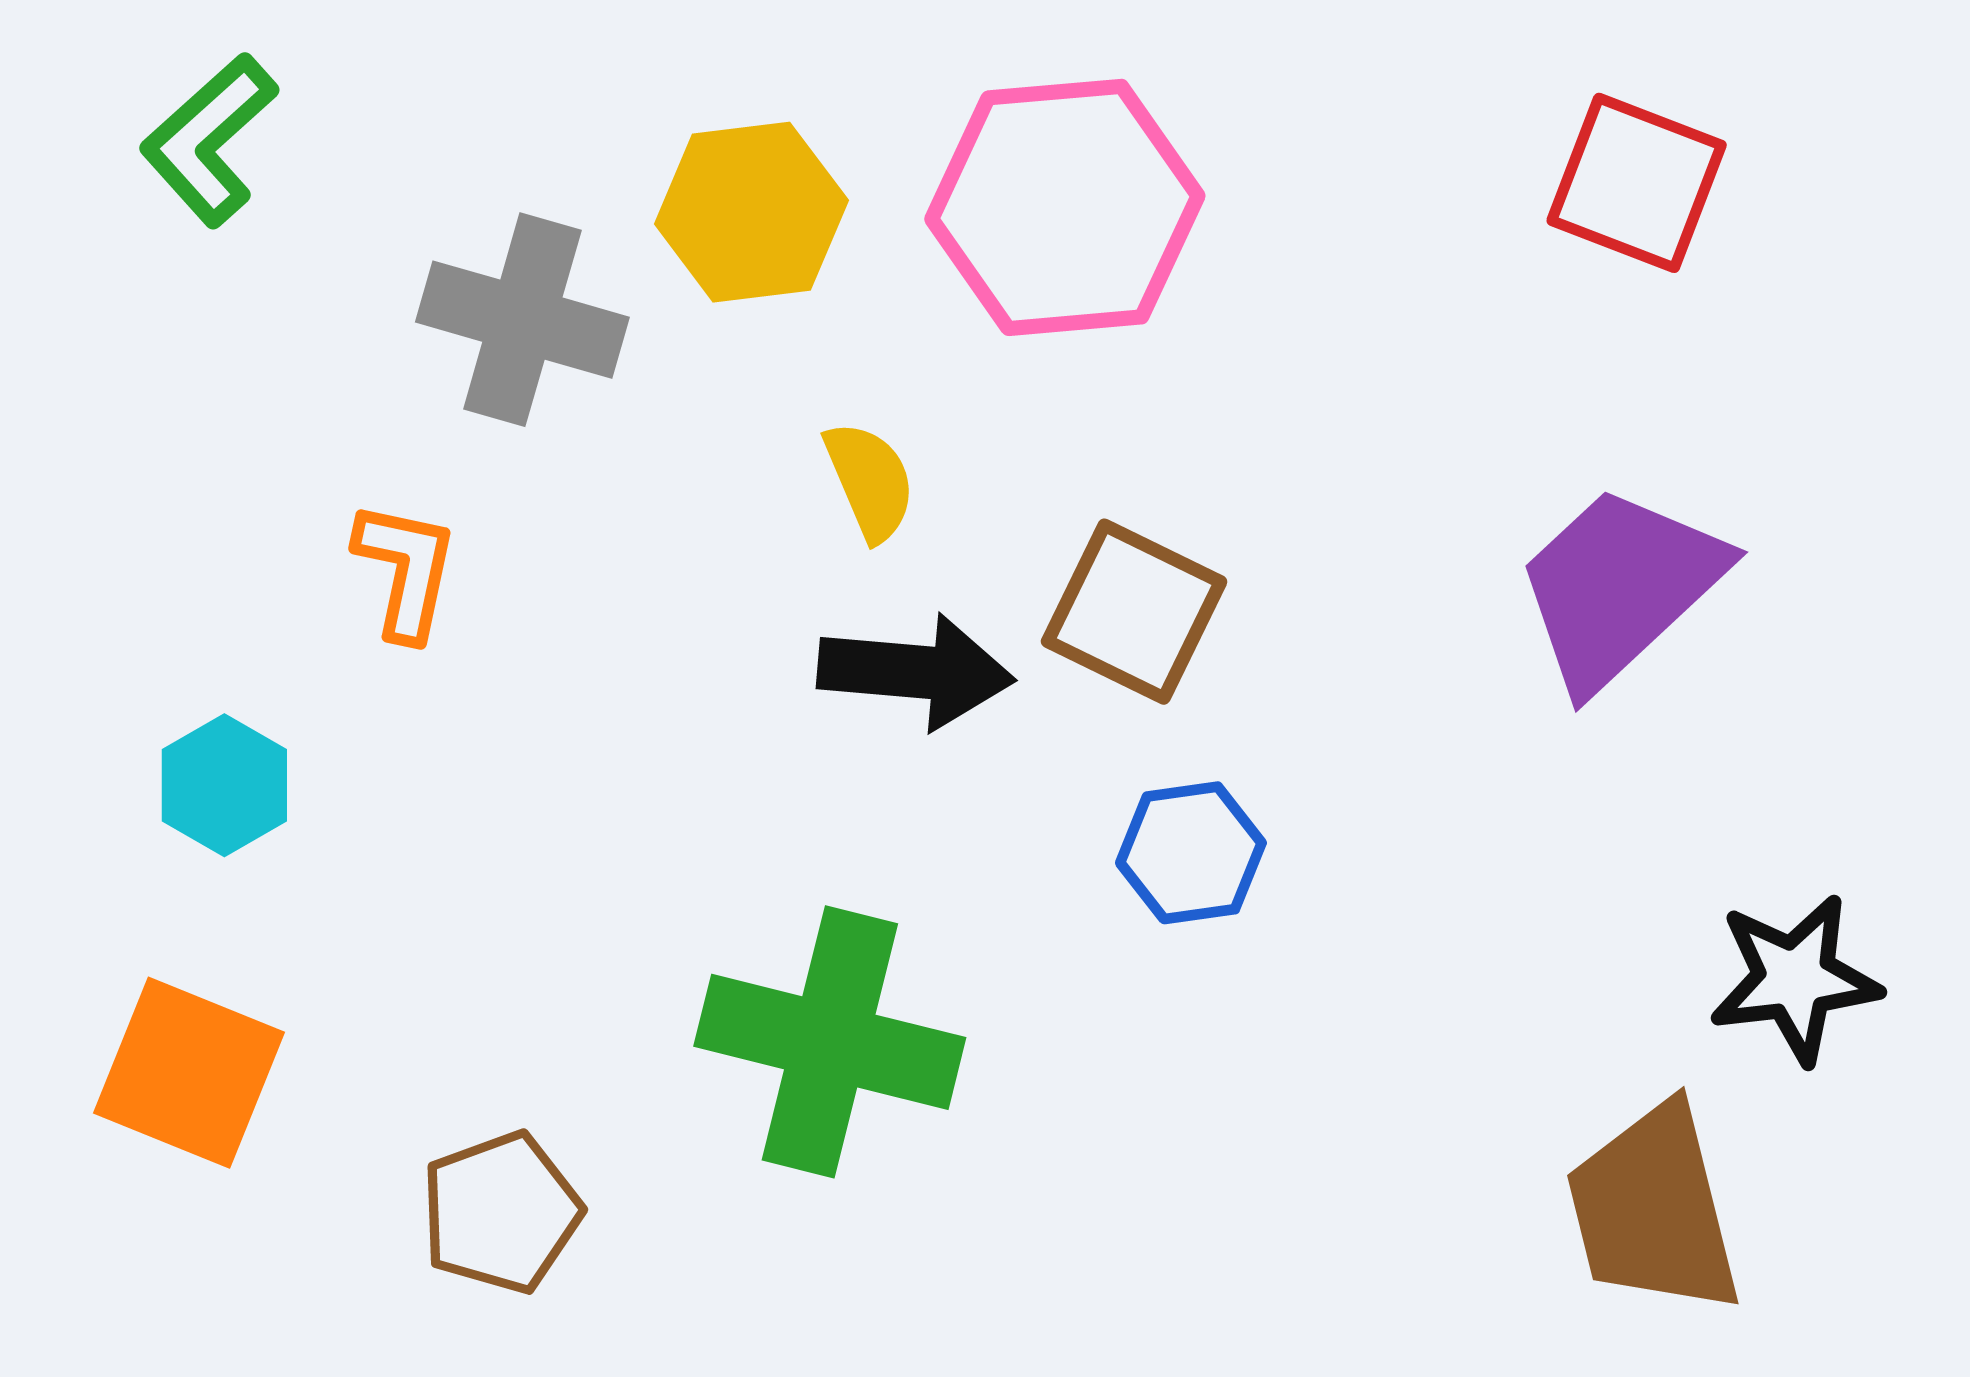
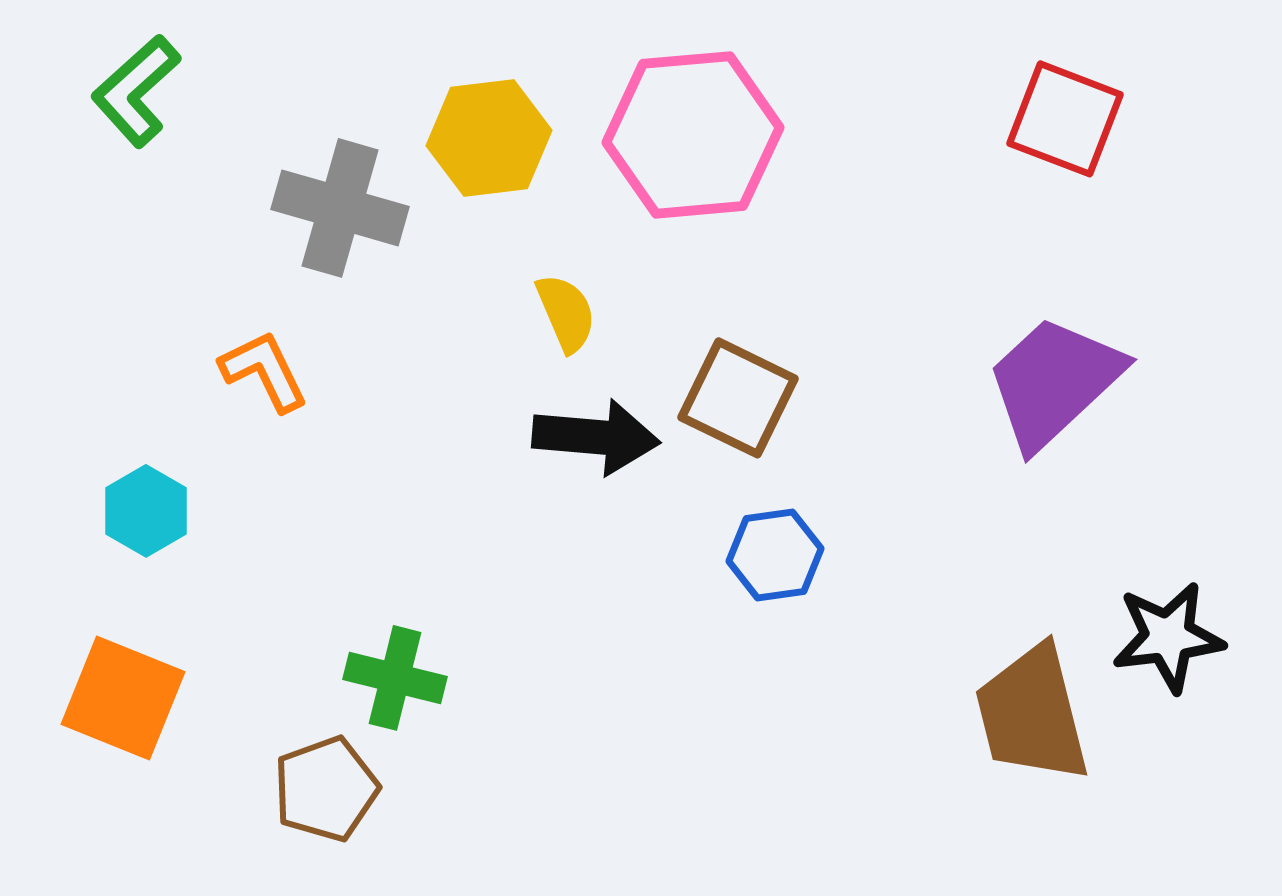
orange L-shape: (406, 570) -> (264, 371), turned -38
green cross: (830, 1042) -> (395, 678), moved, size x0.6
brown trapezoid: (1653, 1209) -> (1032, 714), moved

